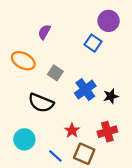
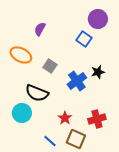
black star: (111, 96) -> (98, 72), moved
cyan circle: (24, 139) -> (22, 113), moved

